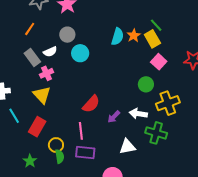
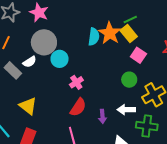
green line: (156, 25) -> (130, 19), turned -64
gray circle: (67, 35) -> (44, 42), size x1.6
orange star: (134, 36) -> (110, 33), size x1.6
pink cross: (47, 73) -> (76, 82), moved
purple arrow: (114, 117) -> (102, 116), turned -40

